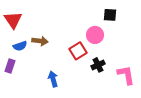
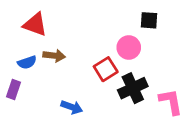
red triangle: (13, 20) -> (35, 24), moved, turned -36
black cross: (98, 65) -> (133, 88), size x1.5
blue arrow: (53, 79) -> (72, 107), turned 126

